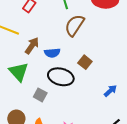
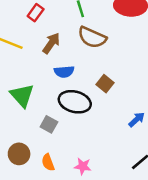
brown semicircle: (75, 25) -> (92, 37), turned -100
brown arrow: (32, 46) -> (51, 43), moved

